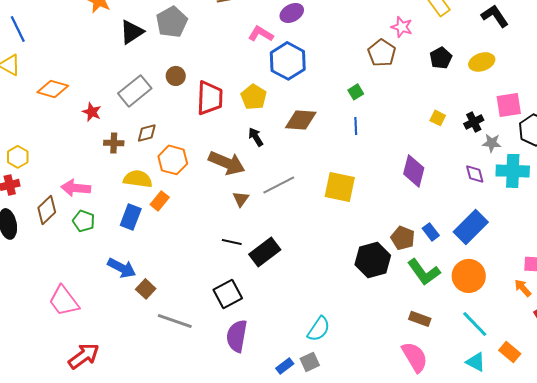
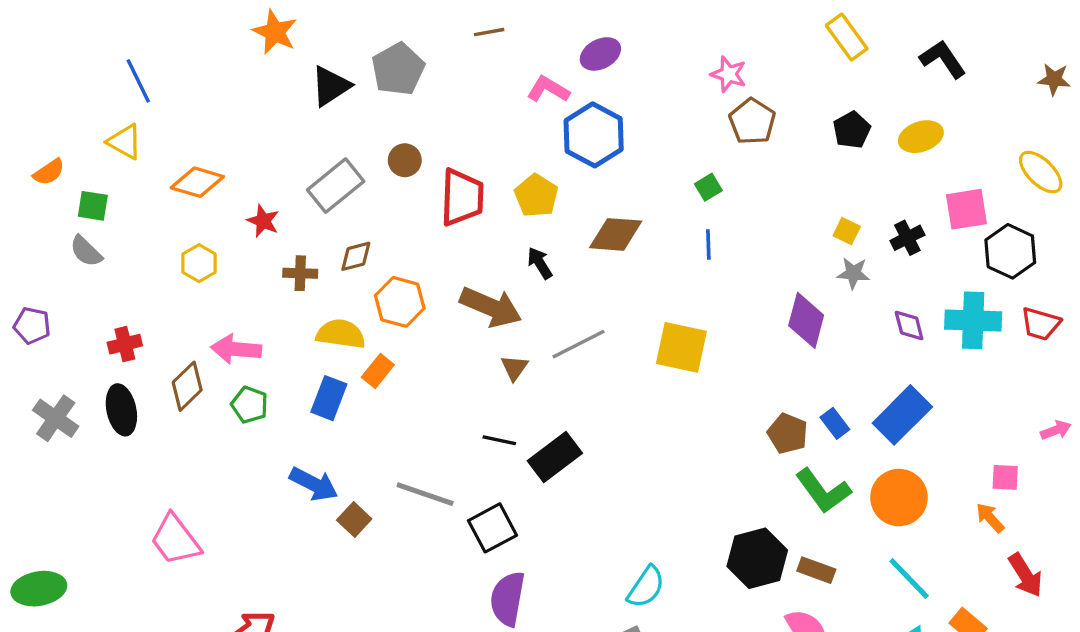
pink star: (402, 27) -> (729, 74), moved
gray star: (492, 143) -> (853, 273), moved
yellow hexagon: (18, 157) -> (199, 263), moved
black hexagon: (373, 260) -> (757, 558), moved
pink trapezoid: (64, 301) -> (175, 540), moved
gray line: (175, 321) -> (425, 494), moved

